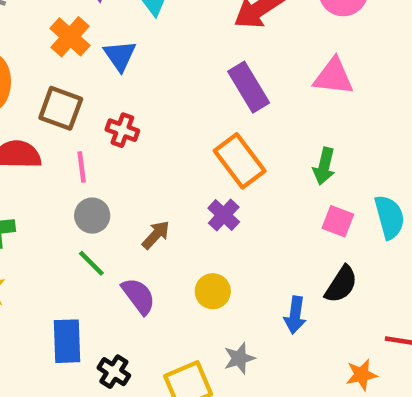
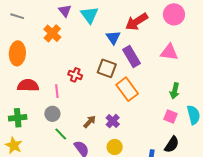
blue triangle: (120, 56) -> (113, 37), moved
brown square: (61, 108) -> (107, 68), moved
green arrow: (324, 166) -> (175, 91), moved
purple cross: (224, 215) -> (113, 121), moved
gray circle: (92, 216) -> (52, 114), moved

